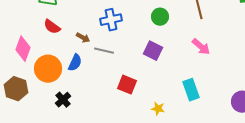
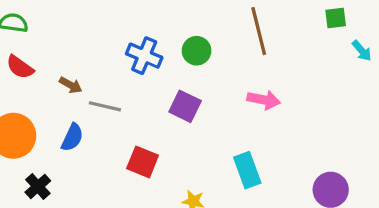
blue cross: (111, 20) -> (144, 56), moved, turned 35
pink arrow: (201, 47) -> (264, 100), turned -30
blue semicircle: (75, 63) -> (72, 137), moved

